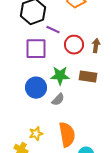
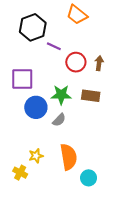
purple square: (36, 49) -> (22, 79), moved

